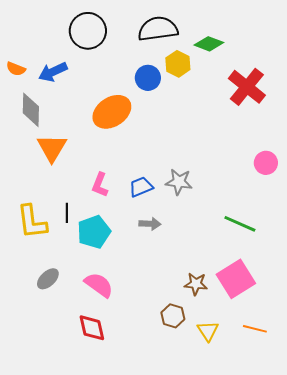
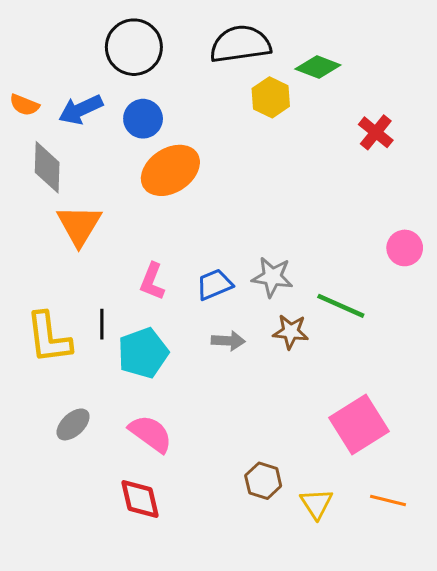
blue circle: (148, 78) -> (143, 119), moved
red cross: (247, 87) -> (376, 132), size x0.6
green line: (240, 224) -> (341, 306), moved
brown star: (196, 284) -> (291, 332), moved

